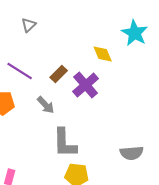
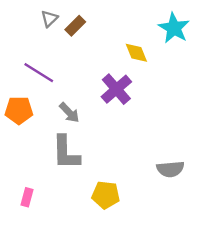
brown rectangle: (59, 74) -> (75, 26), moved
gray L-shape: (65, 143) -> (66, 153), moved

